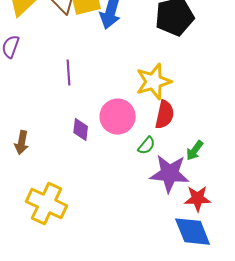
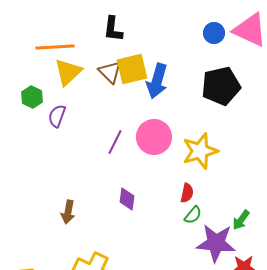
purple line: (69, 73) -> (115, 142), turned 30
red semicircle: (165, 115) -> (187, 193), moved, size x0.7
pink circle: (118, 117) -> (154, 137), moved

